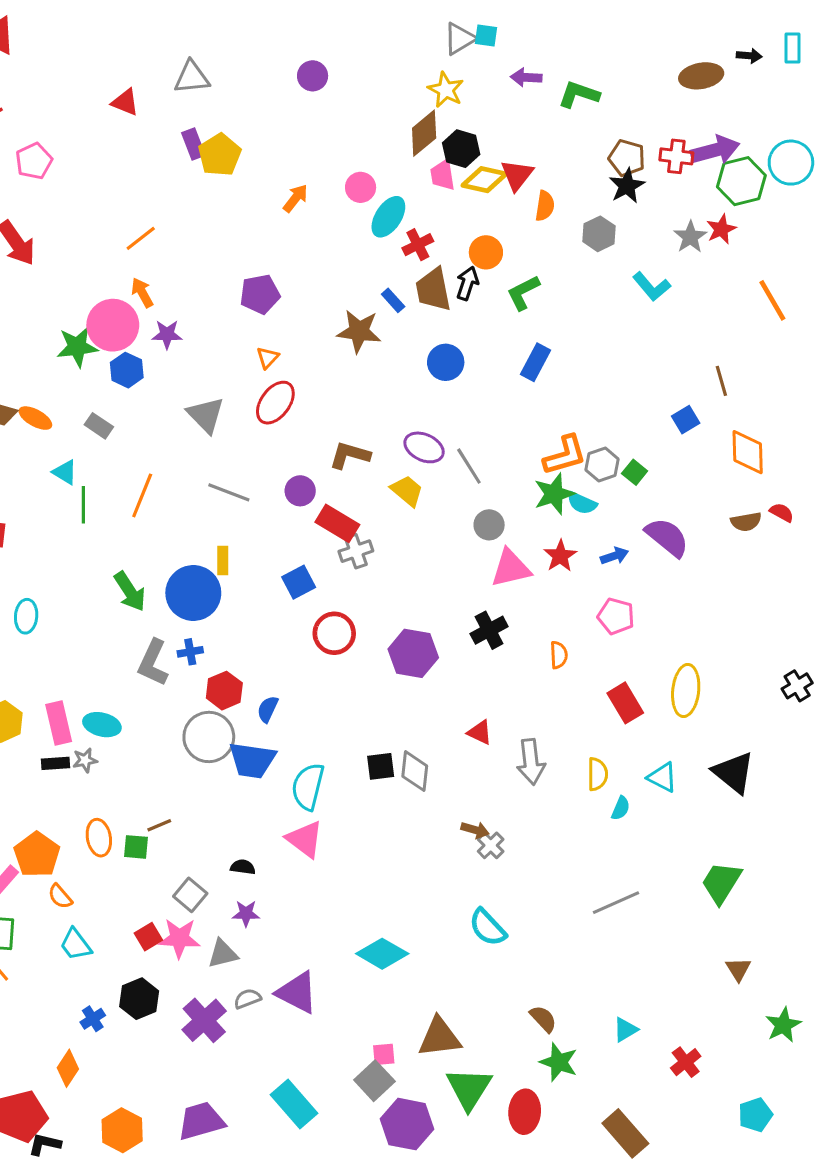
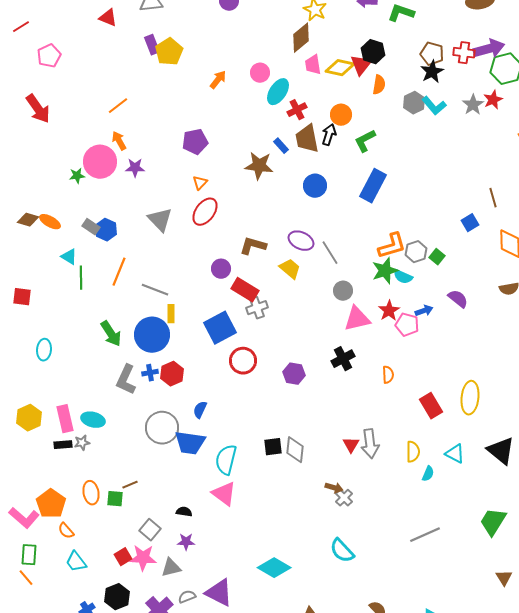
black hexagon: (461, 149) -> (373, 52), moved
cyan L-shape: (652, 286) -> (434, 106), moved
green star: (77, 347) -> (77, 176), size x0.6
blue rectangle: (535, 362) -> (373, 186), size x1.4
blue hexagon: (127, 370) -> (106, 230), moved
gray line: (229, 492) -> (155, 290), moved
purple semicircle: (667, 537) -> (458, 299), size x0.7
blue square: (299, 582) -> (220, 328), size x1.5
pink pentagon: (616, 616) -> (407, 325), moved
purple hexagon: (413, 653) -> (294, 374), size x0.7
red hexagon: (224, 691) -> (172, 374), moved
red triangle: (480, 732) -> (351, 445), moved, turned 36

